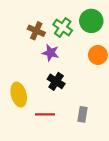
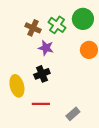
black cross: (56, 81) -> (42, 74), moved, turned 35
gray rectangle: (82, 114) -> (73, 114), moved, turned 40

